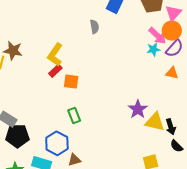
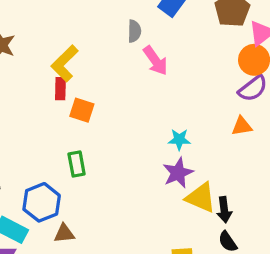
pink arrow: (157, 36) -> (155, 61), moved
cyan star: (153, 49) -> (179, 140), moved
red rectangle: (55, 71) -> (60, 89), turned -56
orange triangle: (172, 73) -> (242, 126), turned -32

